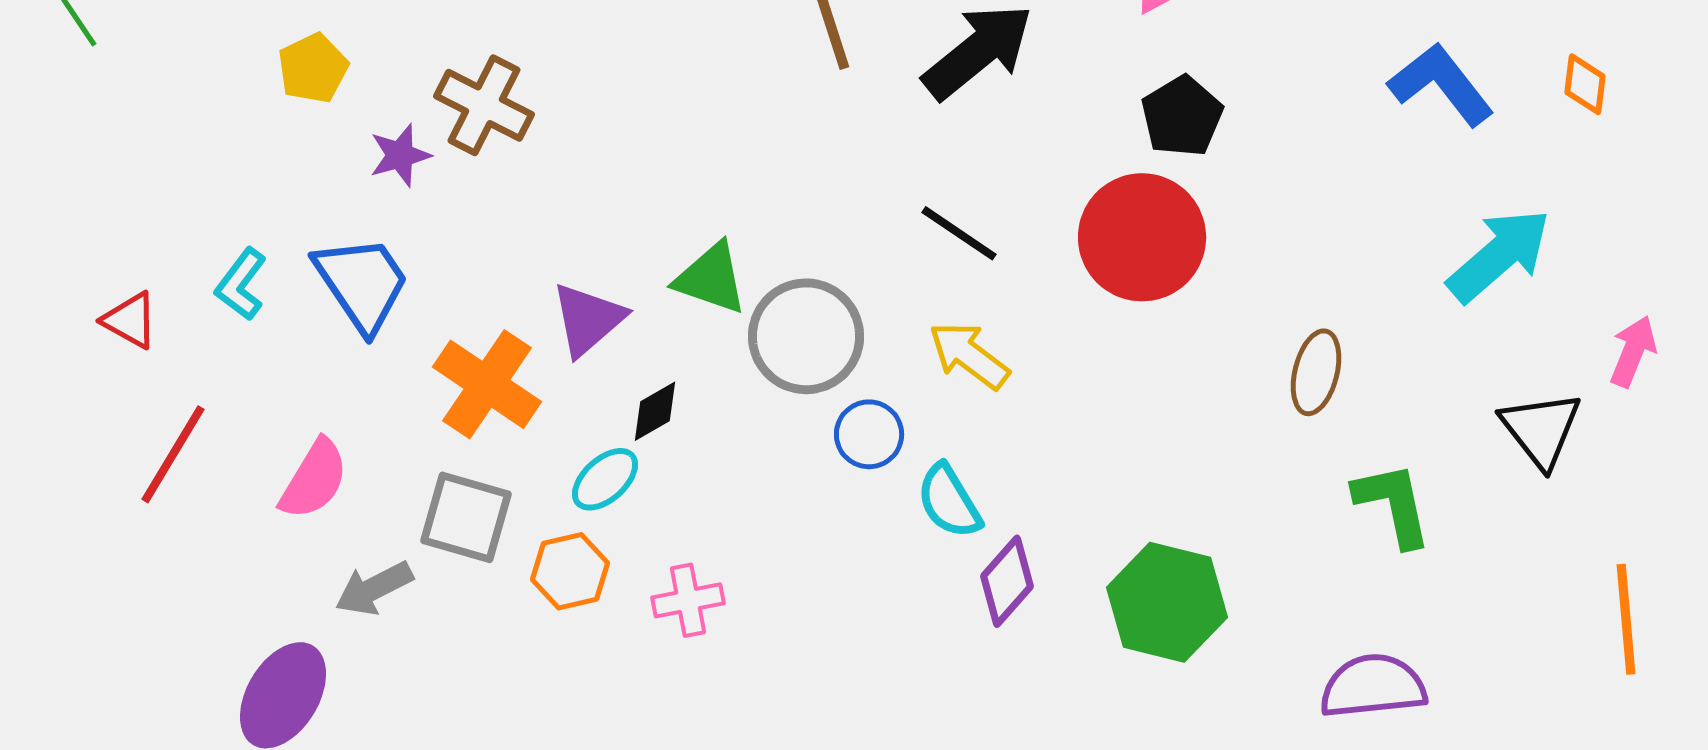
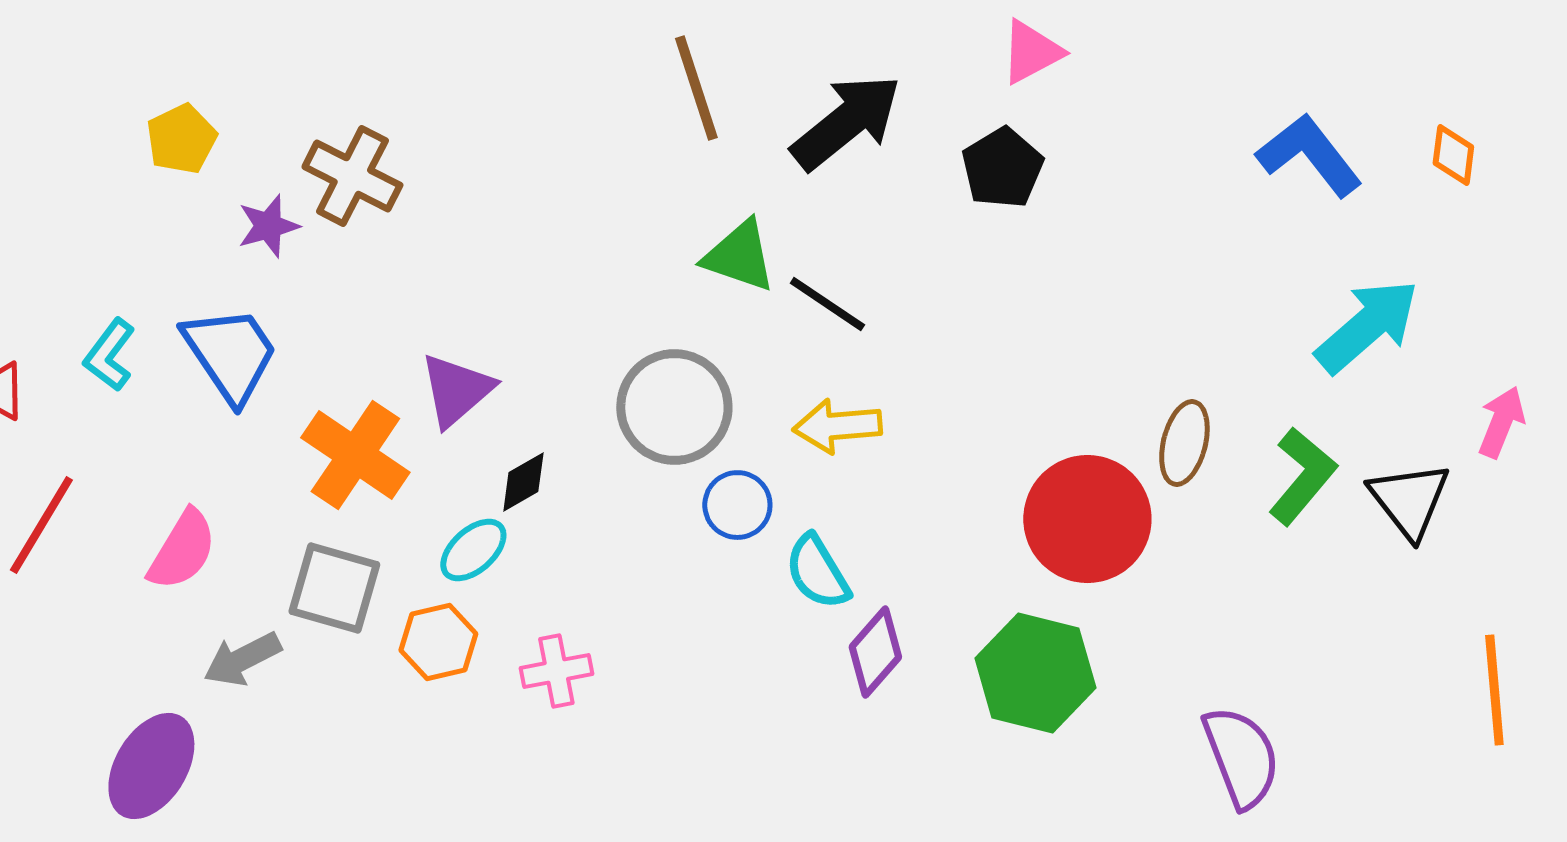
black pentagon: (1182, 116) -> (1002, 168), moved
red circle: (1142, 237) -> (1087, 519), moved
green triangle: (711, 278) -> (739, 256), moved
yellow arrow: (969, 355) -> (837, 426), turned -42
green L-shape: (1393, 504) -> (1302, 476), moved, turned 52
purple semicircle: (1373, 686) -> (1241, 757), turned 75

